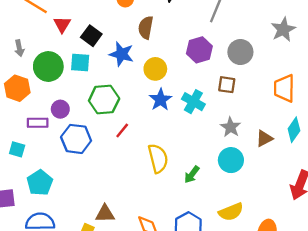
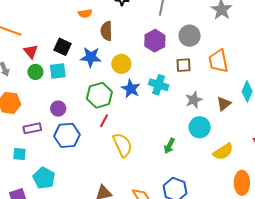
red triangle: (62, 24) -> (31, 51), moved
green circle: (48, 66) -> (35, 72), moved, size x0.6
orange trapezoid: (284, 88) -> (218, 61), moved
green hexagon: (104, 100) -> (99, 95), moved
purple circle: (60, 109) -> (58, 109), moved
gray star: (230, 127) -> (194, 100), turned 30
yellow semicircle: (158, 158) -> (122, 145), moved
yellow semicircle: (231, 212) -> (223, 152), moved

